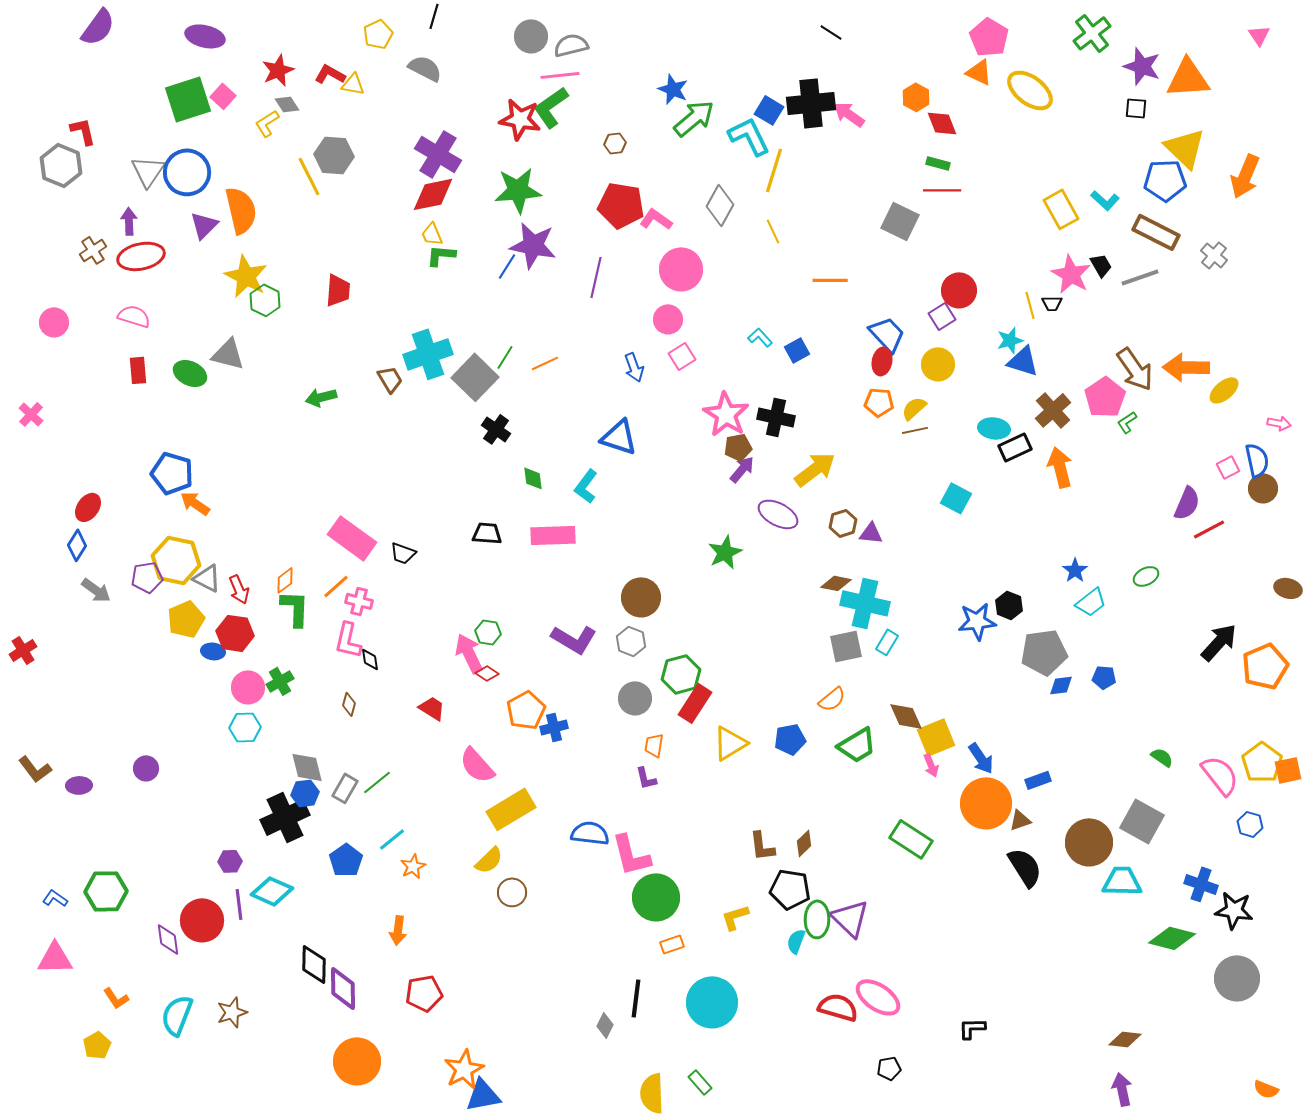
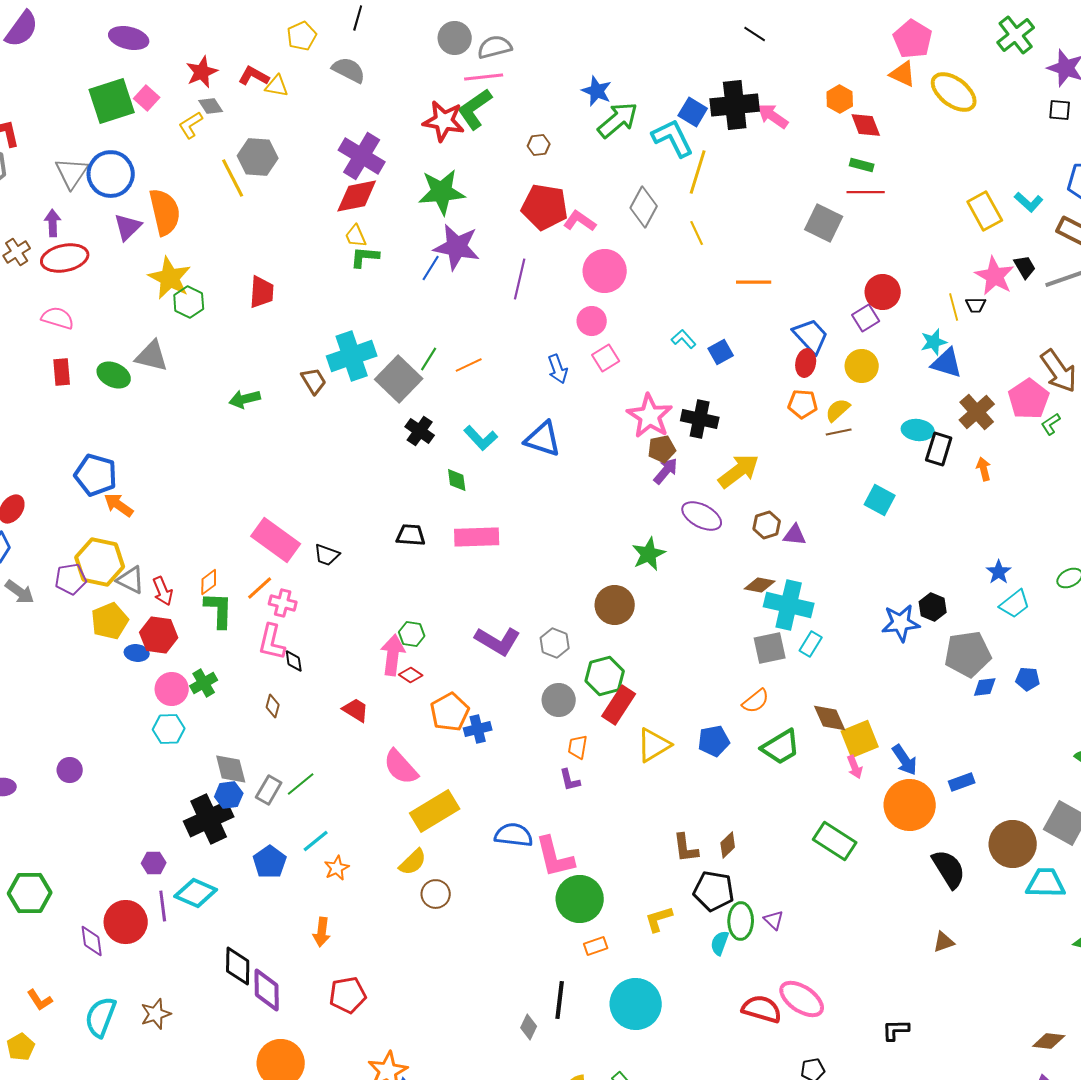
black rectangle: (1015, 447) -> (939, 449), turned -48
orange arrow: (1060, 467) -> (984, 469), size x0.6
cyan L-shape: (586, 486) -> (481, 438), moved, turned -80
brown circle: (641, 597) -> (615, 605), moved
pink arrow: (469, 653) -> (393, 655), turned 33
brown triangle: (1020, 820) -> (944, 942), moved
purple triangle: (850, 918) -> (774, 920), size x0.5

